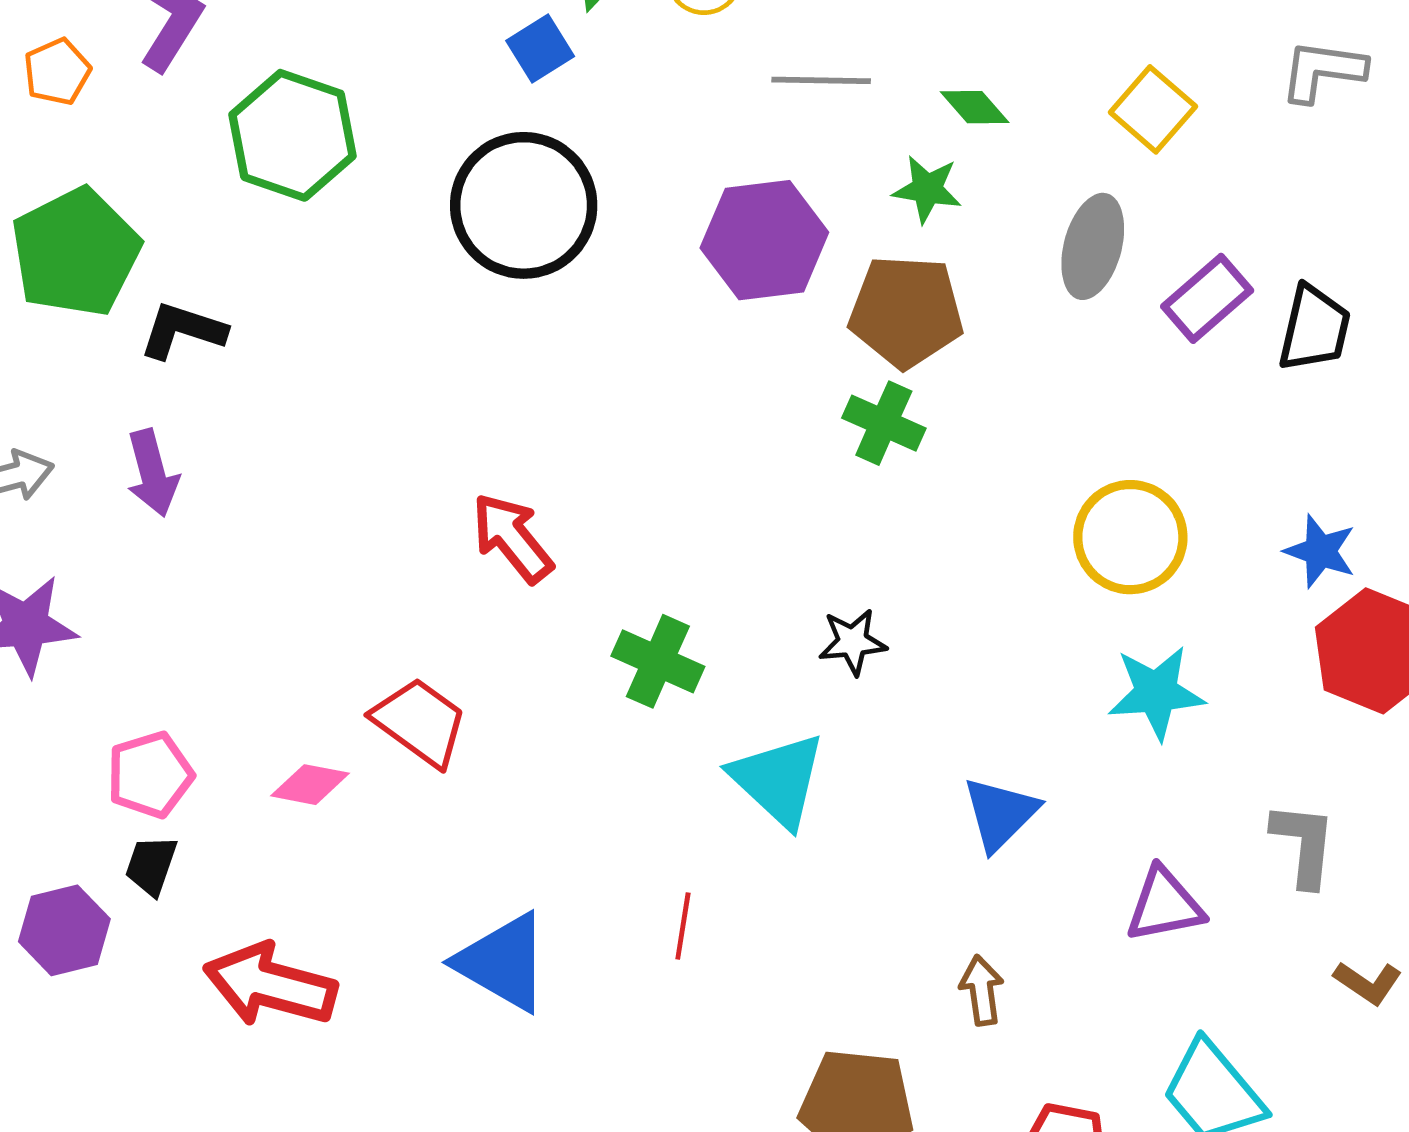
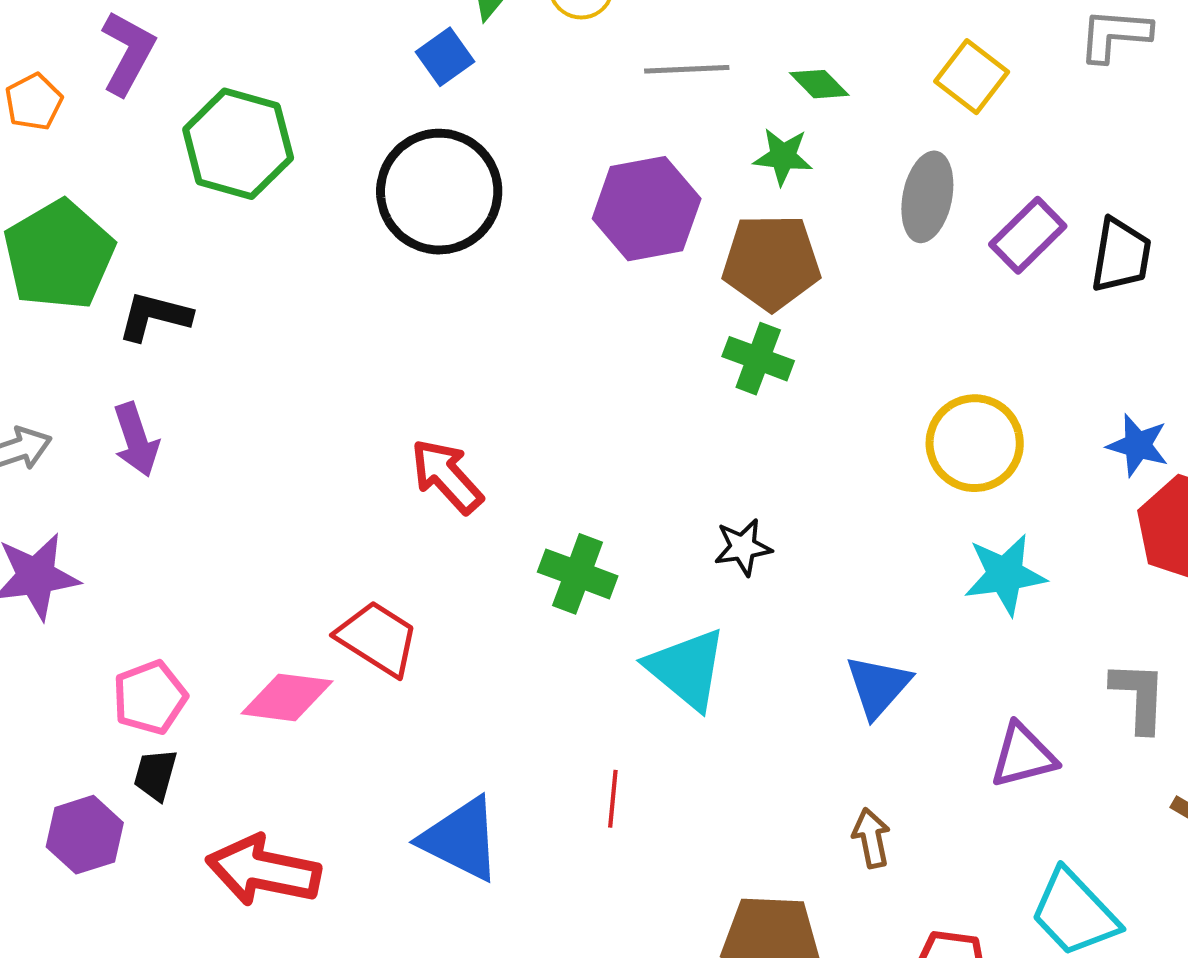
pink diamond: (310, 785) -> (287, 697), size x1.4

